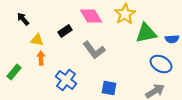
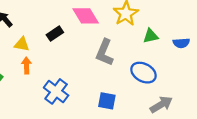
green triangle: (146, 33) -> (151, 36), size x0.6
gray L-shape: (94, 50) -> (105, 52), moved, turned 60
blue ellipse: (161, 64) -> (143, 73), moved

